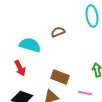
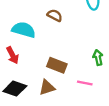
brown semicircle: (58, 32) -> (55, 15), turned 48

